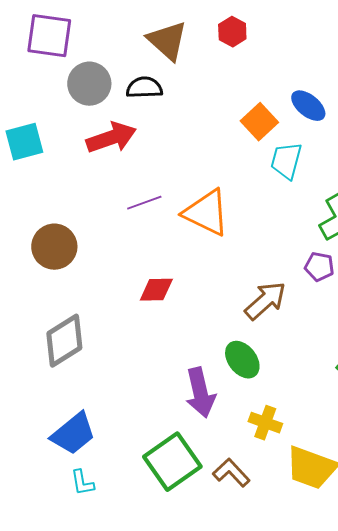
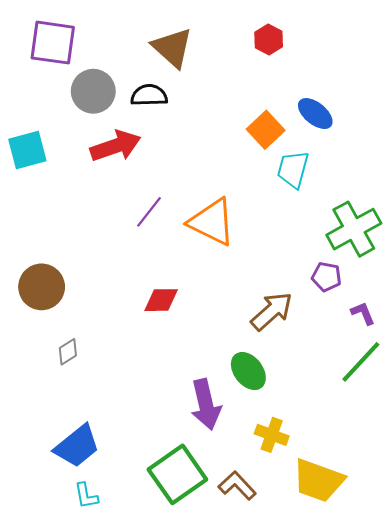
red hexagon: (232, 32) -> (269, 40), moved
purple line: (144, 203) -> (149, 212), turned -32
brown circle: (54, 247) -> (42, 287), moved
gray diamond: (64, 341) -> (68, 352), size x0.5

